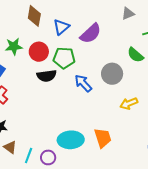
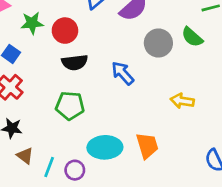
green pentagon: (64, 58) -> (70, 106), moved
gray circle: (112, 74) -> (158, 43), moved
yellow arrow: (129, 104) -> (182, 101), turned 30

